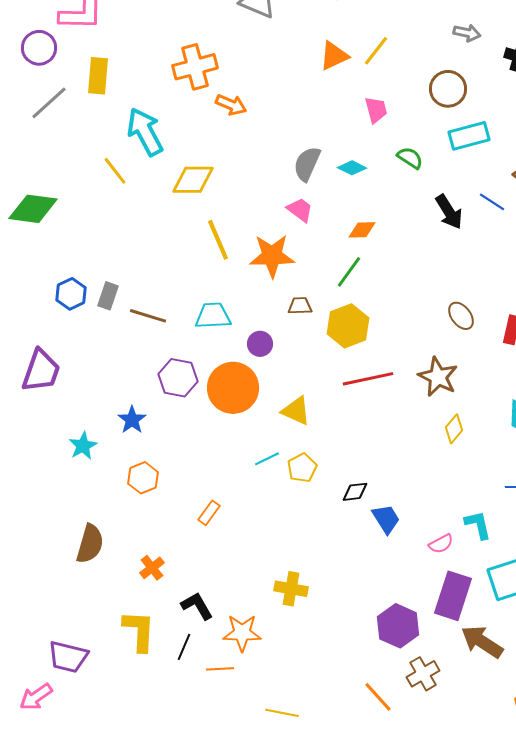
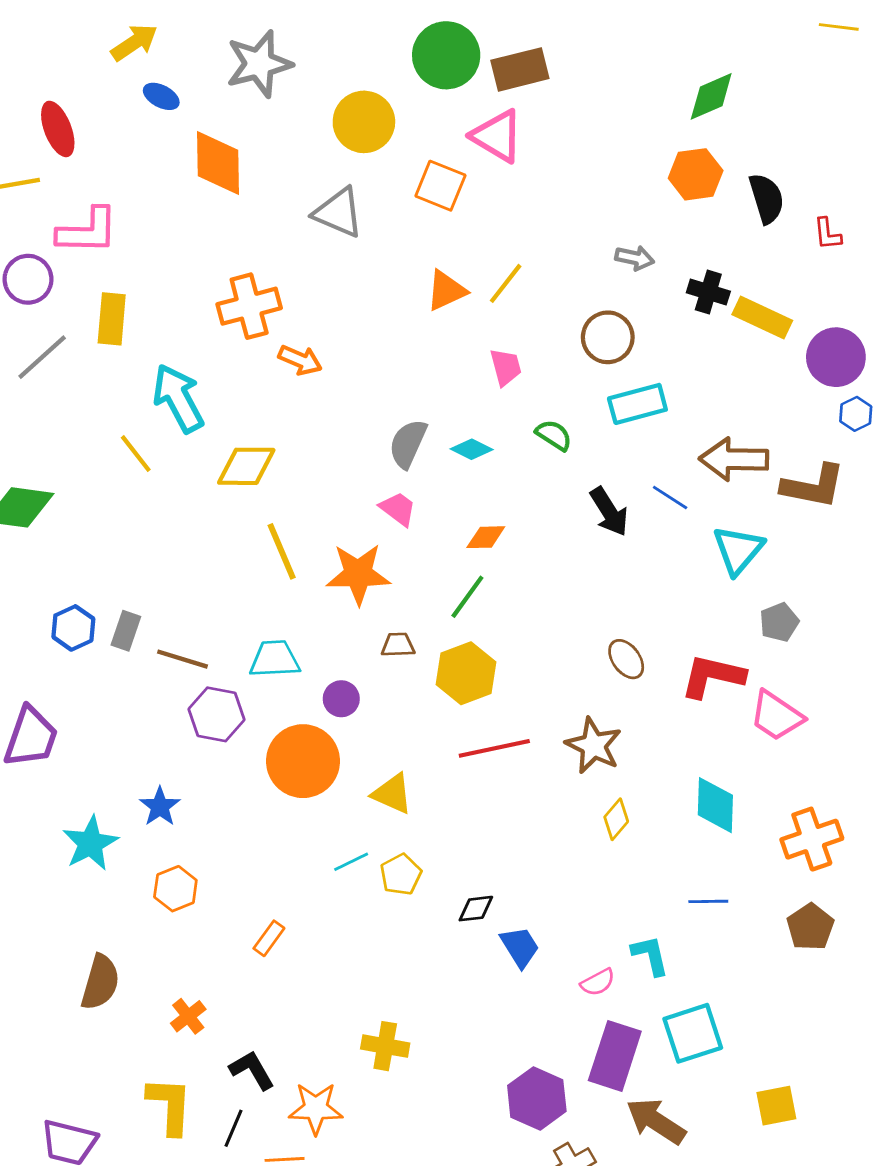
purple hexagon: (178, 378) -> (217, 714), moved
cyan star: (83, 446) -> (90, 843), size x1.4

